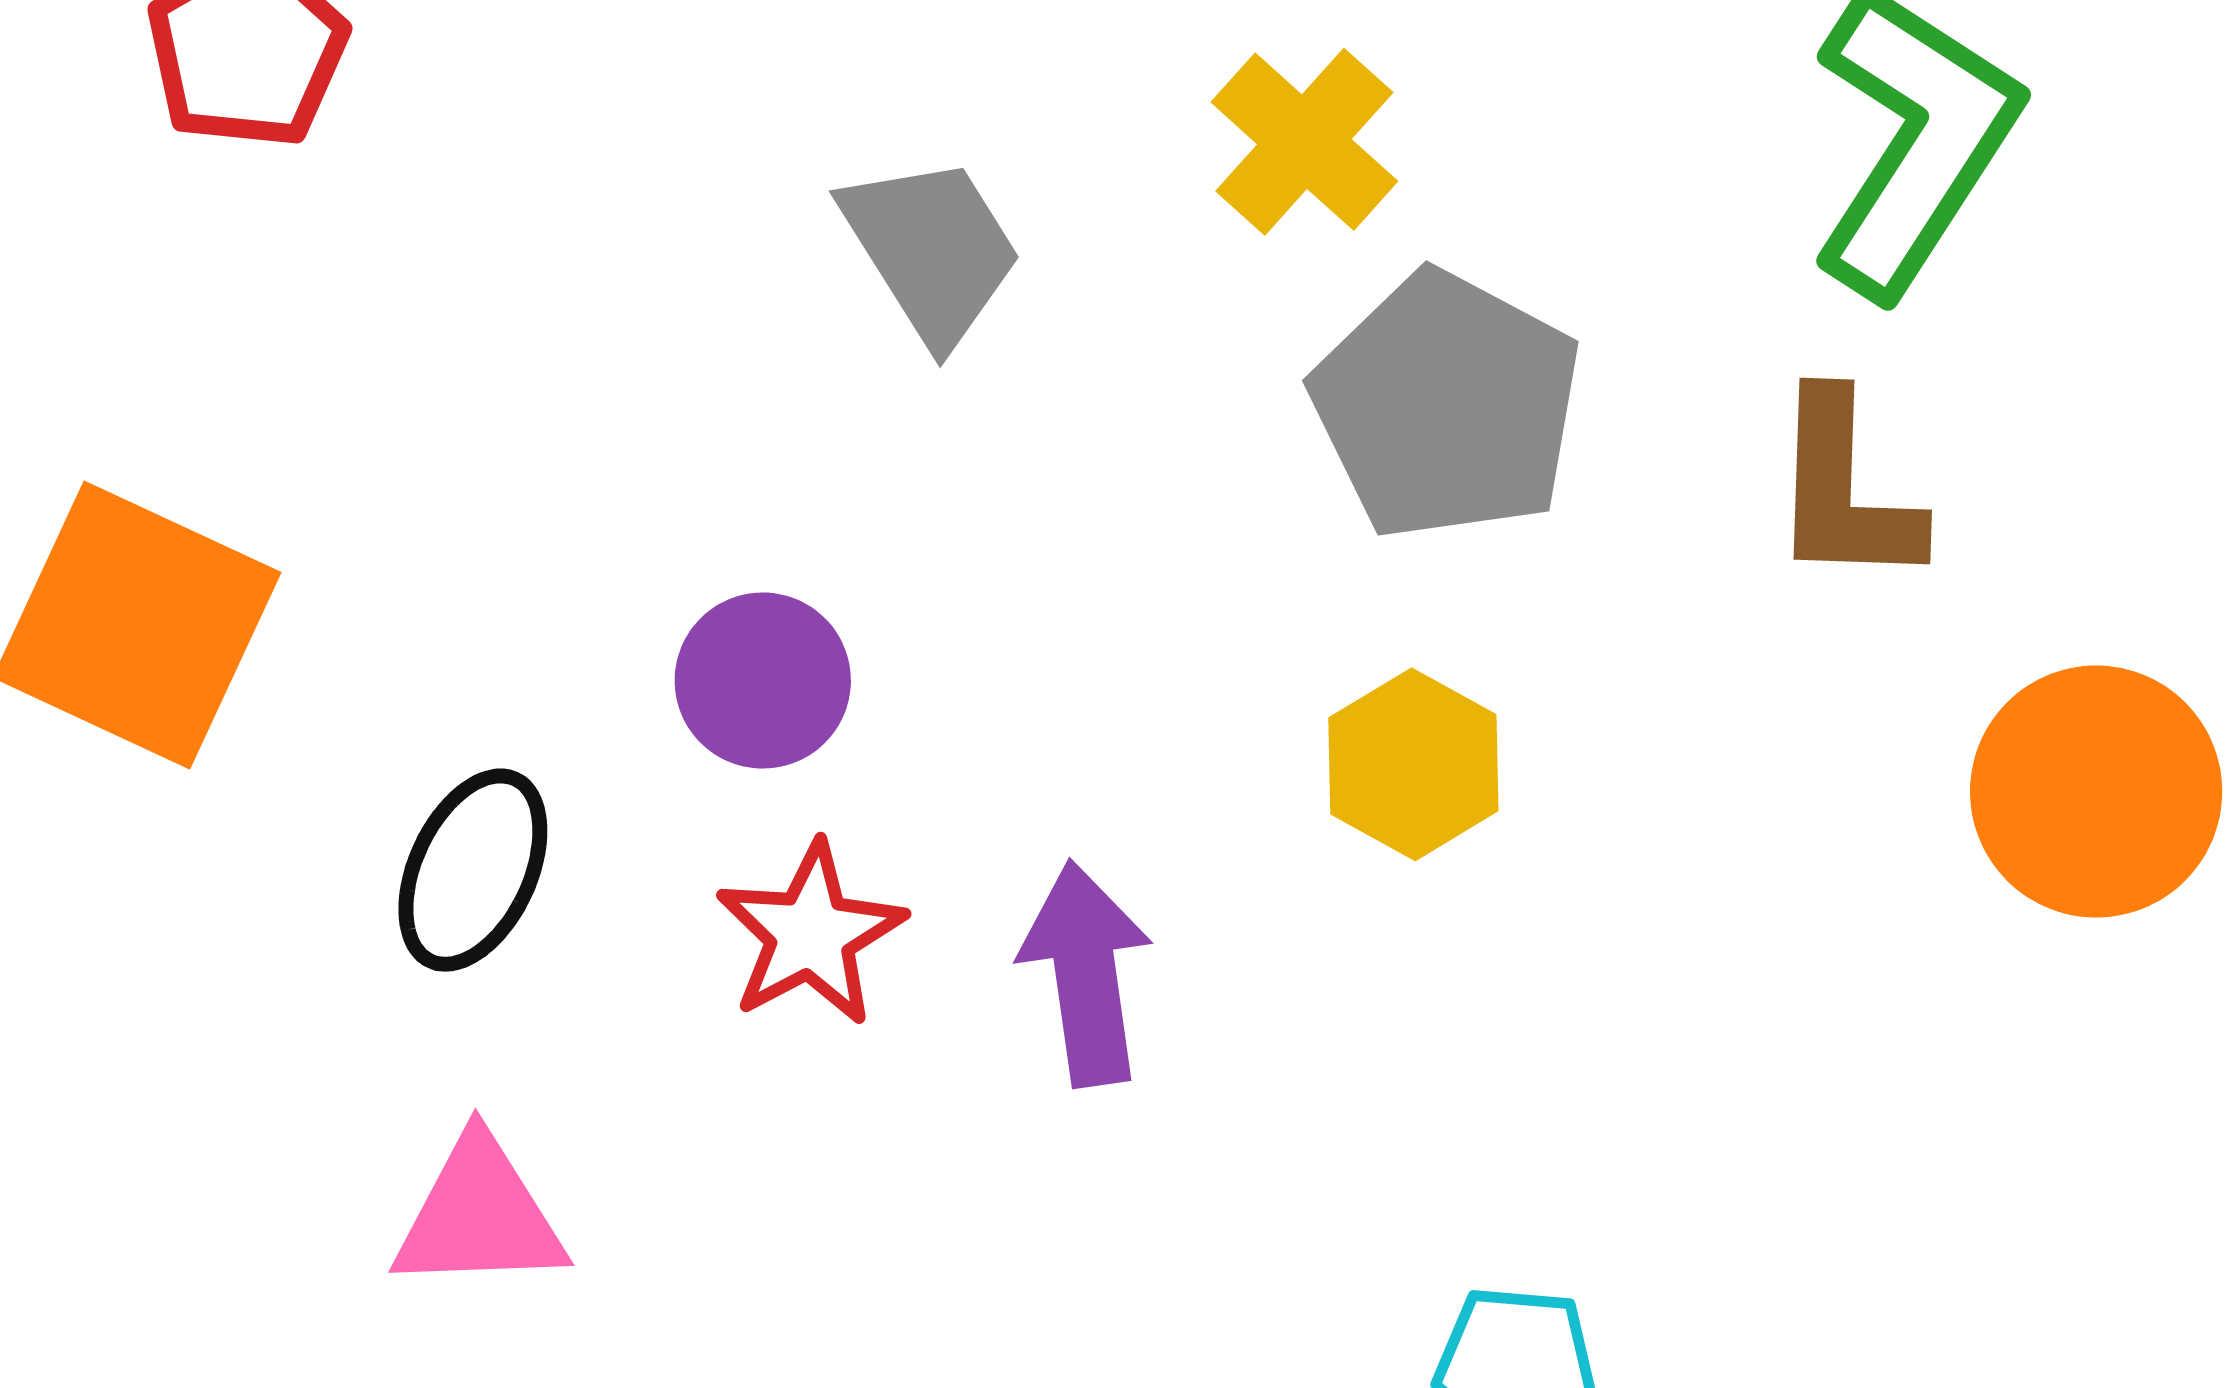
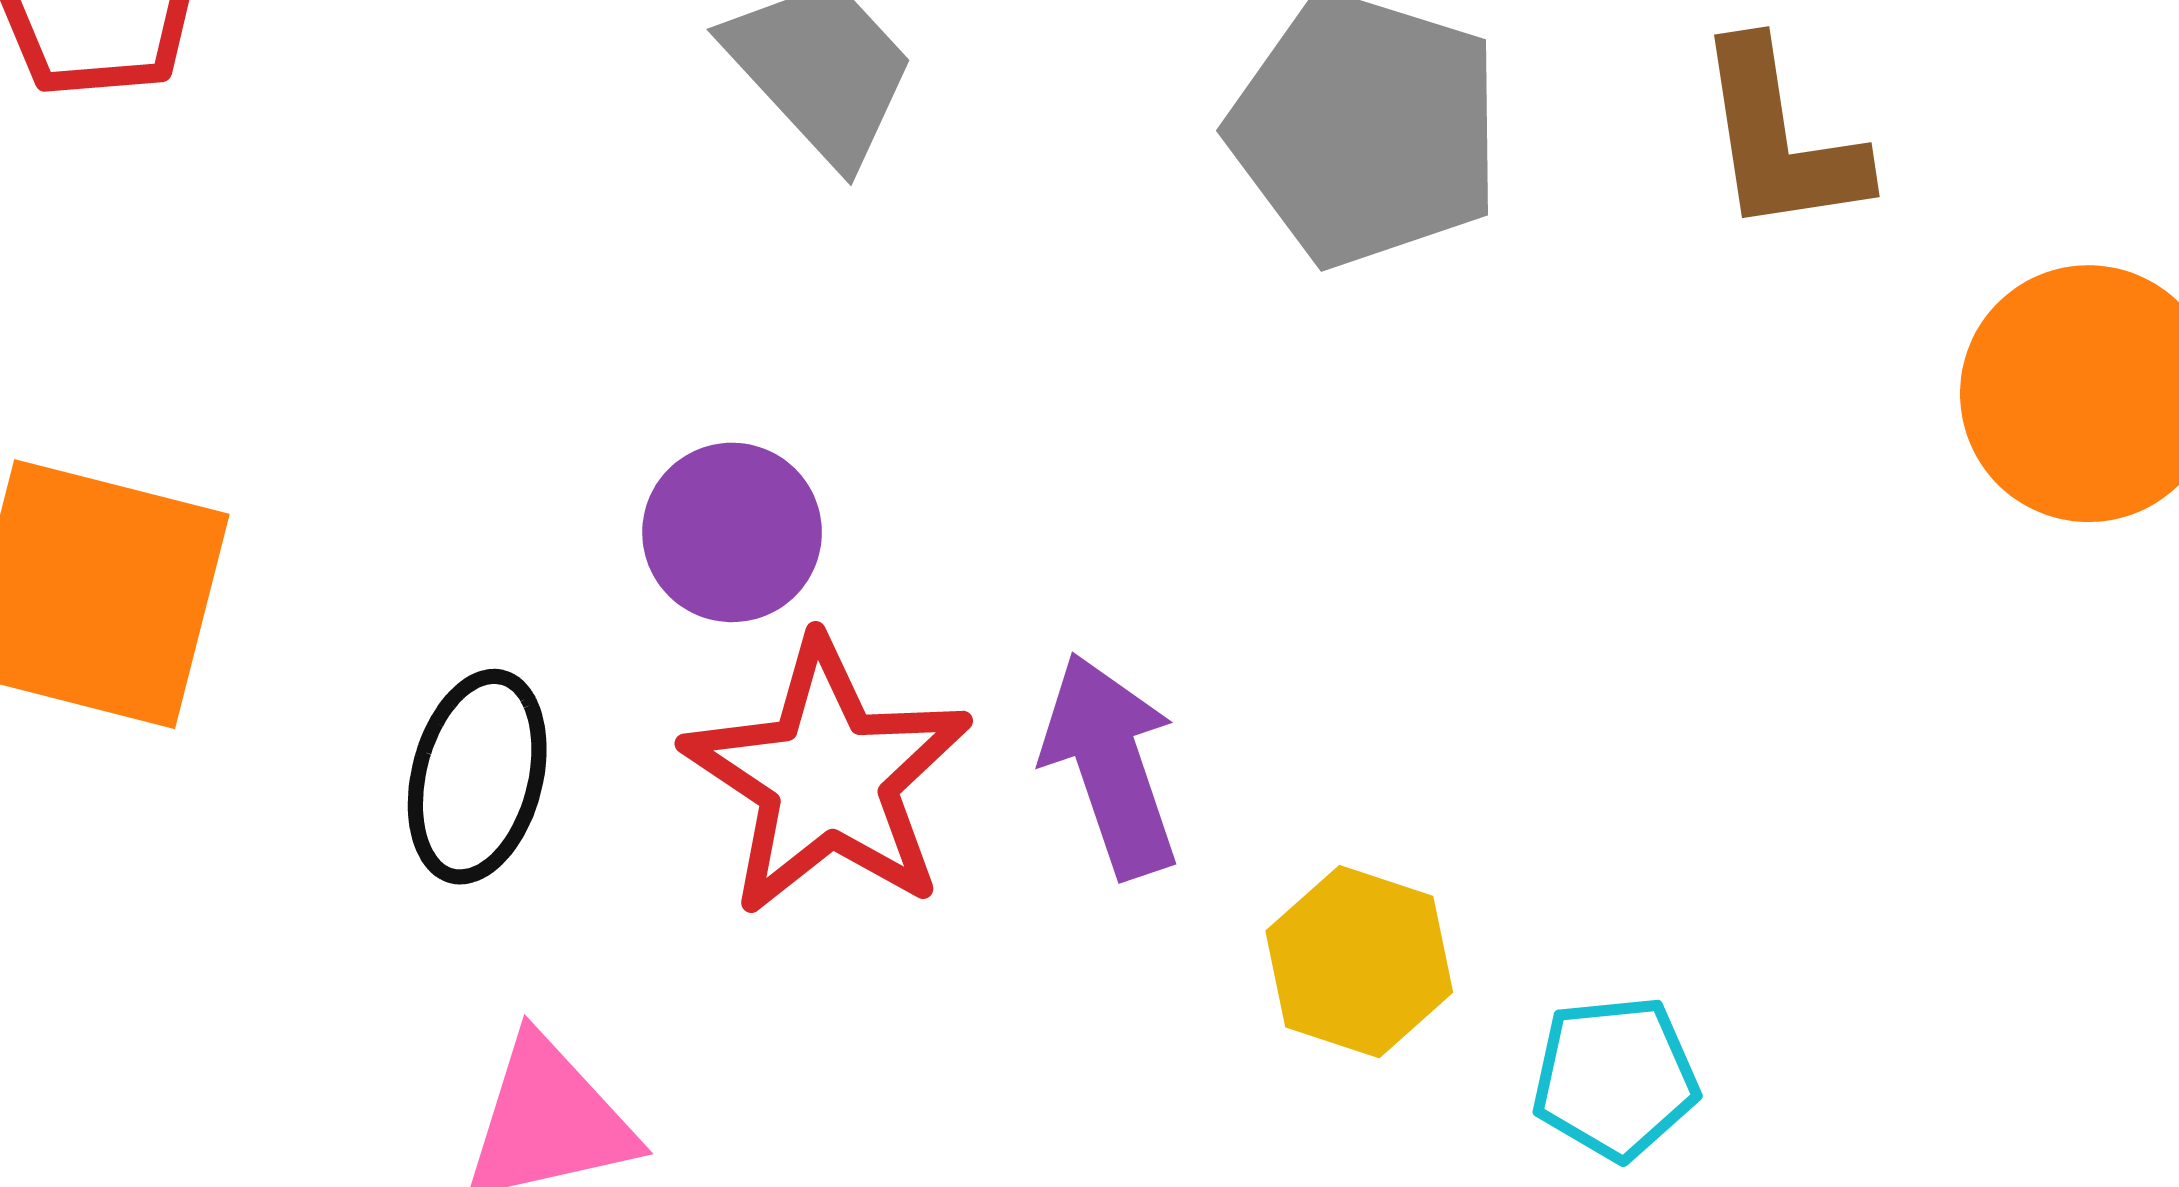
yellow hexagon: (1413, 764) -> (1359, 962), moved
red star: (811, 934) -> (828, 777), size x1.5

